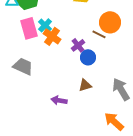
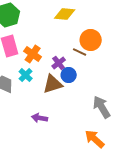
cyan cross: (45, 25) -> (26, 75), moved
brown triangle: (85, 85) -> (53, 84), moved, size x1.5

